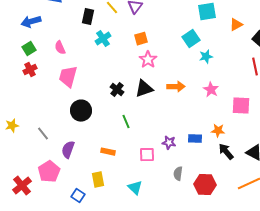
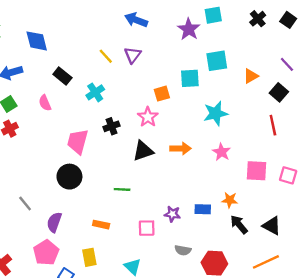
black rectangle: (88, 17) -> (62, 76), moved, turned -63
orange square: (141, 39) -> (162, 94), moved
cyan square: (191, 39) -> (190, 78), moved, turned 30
cyan star: (206, 57) -> (216, 113), size x1.5
pink trapezoid: (68, 77) -> (78, 142), moved
black cross: (117, 90) -> (112, 126), moved, turned 32
green line: (126, 122) -> (122, 189), turned -64
pink pentagon: (49, 172) -> (46, 253), moved
gray semicircle: (178, 174) -> (183, 250), turned -88

